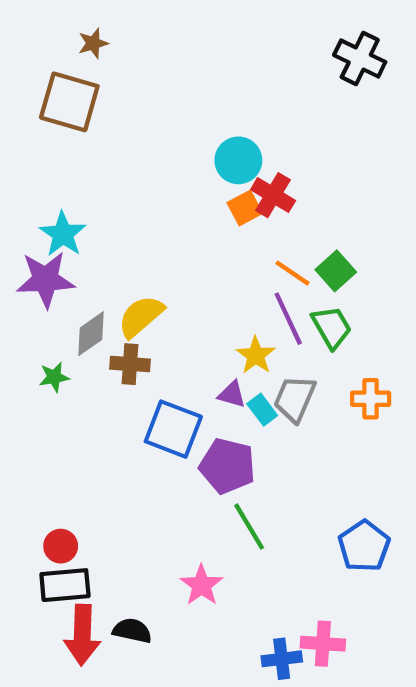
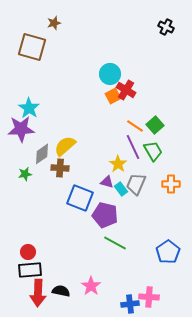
brown star: (93, 43) -> (54, 23), moved
black cross: (360, 59) -> (166, 27), size x0.7
green line: (249, 527) -> (115, 243), turned -30
pink star: (201, 585) -> (91, 286), moved

